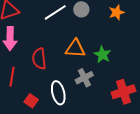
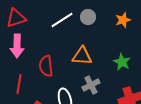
green star: (102, 55) -> (122, 62), moved

